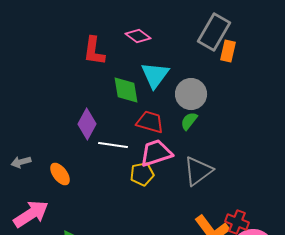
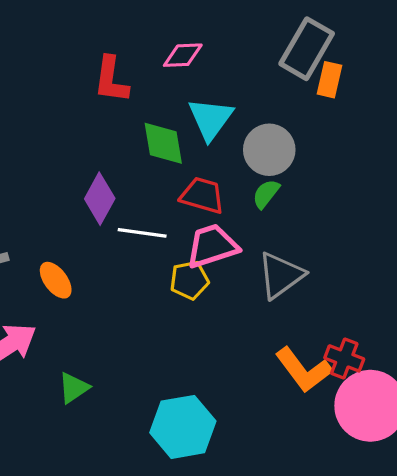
pink diamond: (138, 36) -> (183, 55), turned -40

